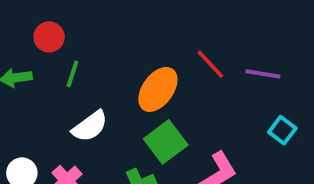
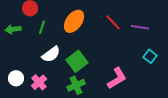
orange ellipse: (158, 89) -> (74, 21), moved
green square: (166, 142) -> (77, 61), moved

